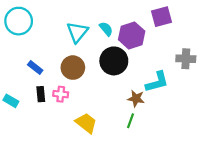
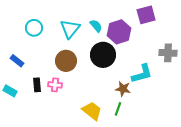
cyan circle: (19, 21) -> (34, 28), moved, size x0.7
blue rectangle: (35, 68) -> (17, 61), moved
yellow trapezoid: (86, 123) -> (92, 111), moved

